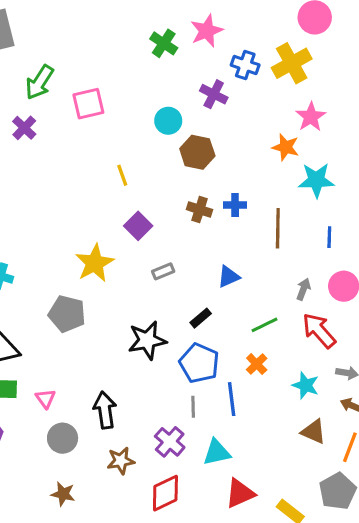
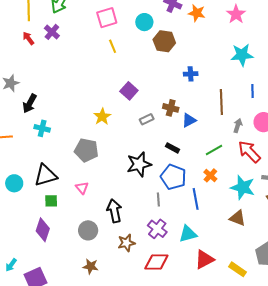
pink square: (88, 104) -> (107, 18), moved
orange star: (286, 147) -> (197, 13), moved
yellow line: (122, 175) -> (113, 46), moved
brown cross: (200, 210) -> (171, 108), moved
brown line: (278, 228) -> (221, 102), moved
yellow star: (95, 263) -> (102, 117), size x0.7
black rectangle: (201, 318) -> (173, 148), turned 72
cyan star: (306, 385) -> (243, 187), size x1.4
pink triangle: (45, 398) -> (82, 188), moved
gray line: (193, 407) -> (158, 200), moved
brown triangle: (314, 432) -> (238, 218), moved
red diamond: (165, 493) -> (156, 262), turned 30

